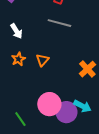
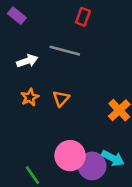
gray line: (59, 23) -> (65, 51), moved
white arrow: (16, 31) -> (27, 61), turned -77

